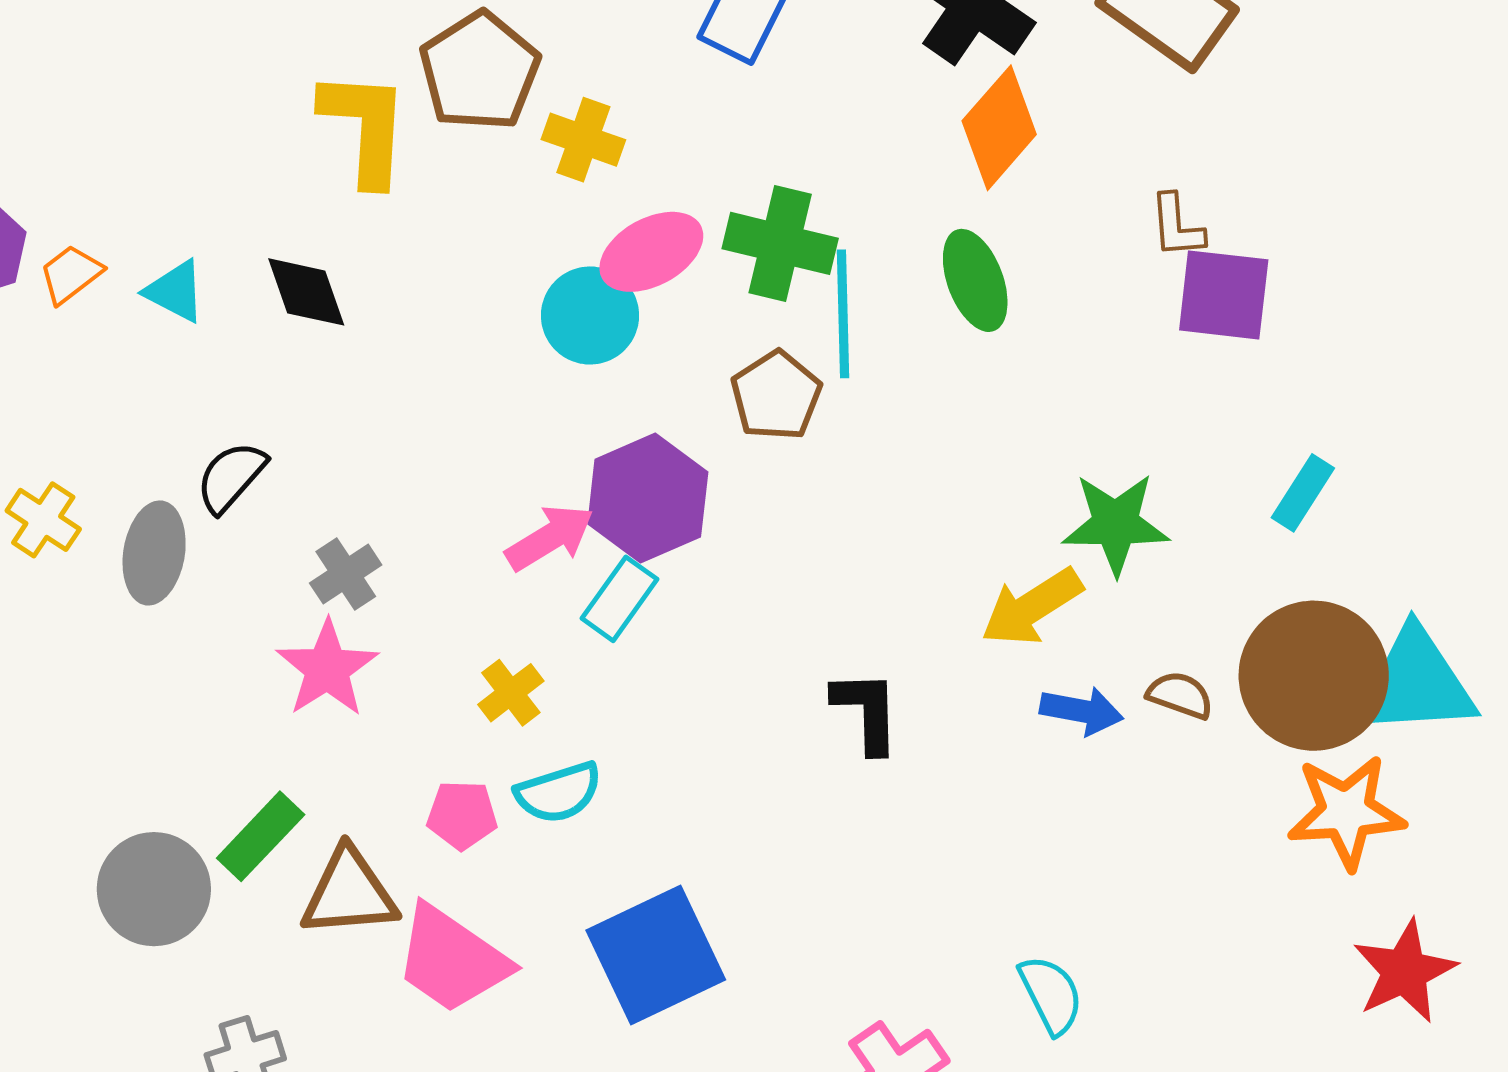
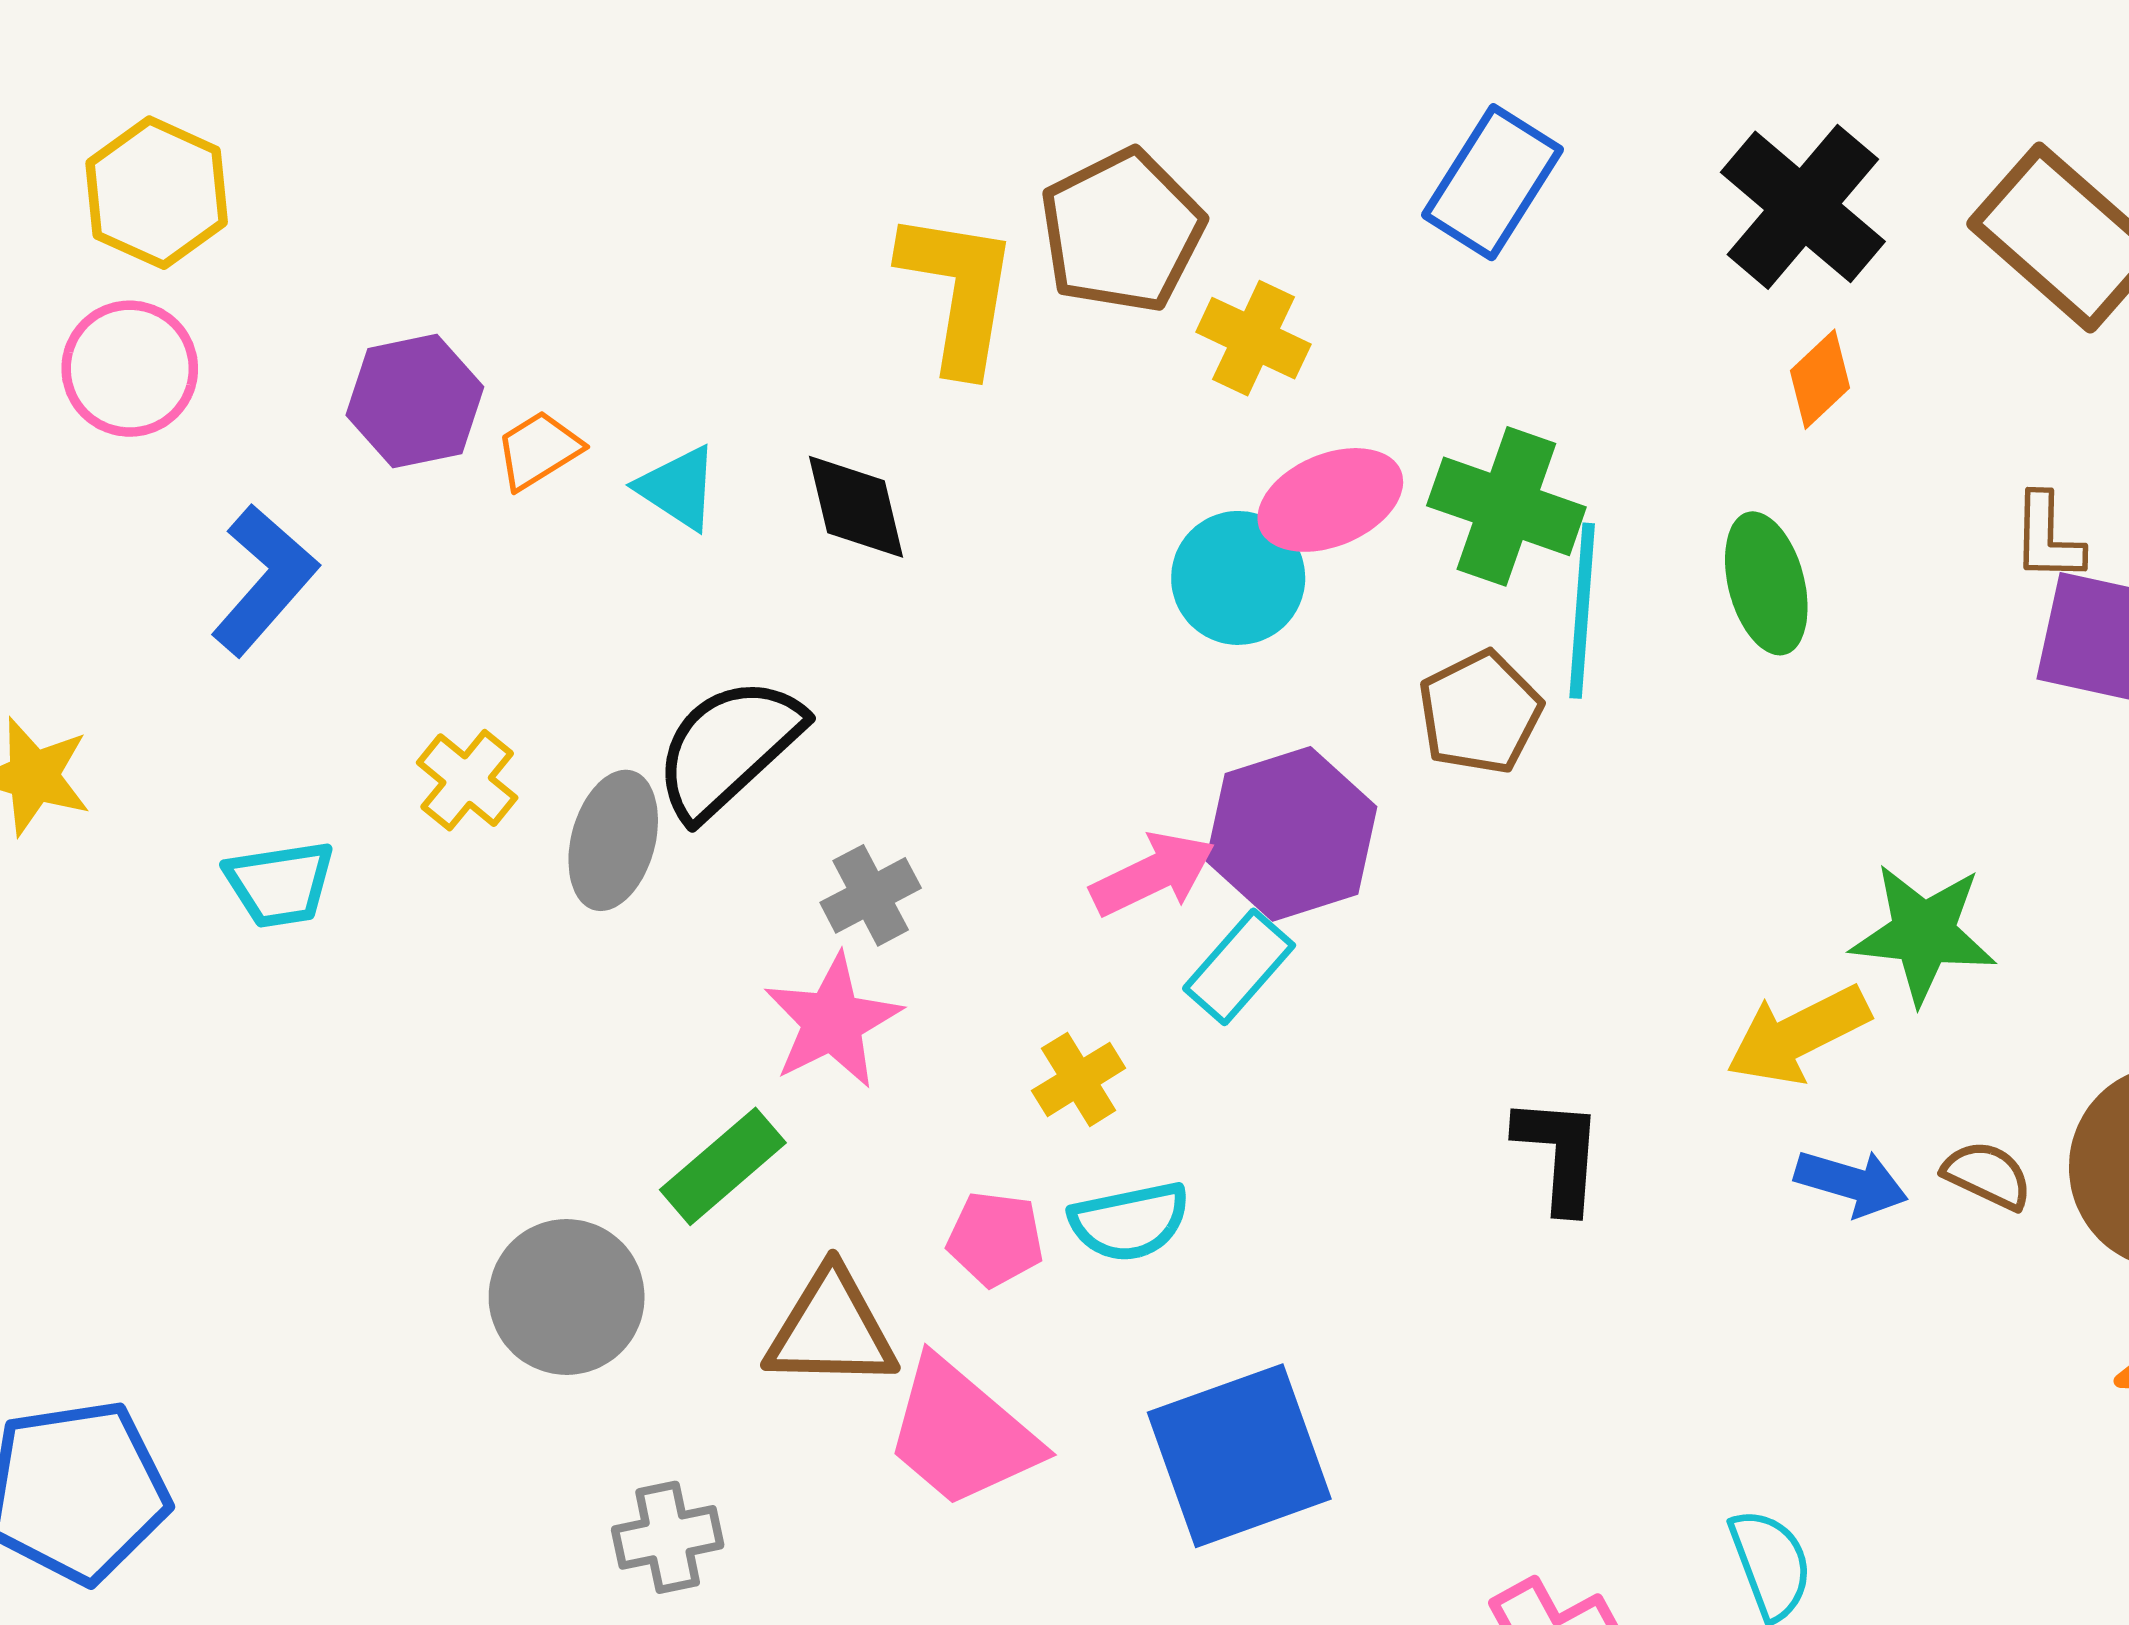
orange diamond: (999, 128) -> (1820, 379), size x0.6
black semicircle: (231, 477) -> (728, 748), size x1.5
green rectangle: (261, 836) -> (723, 1166), moved

